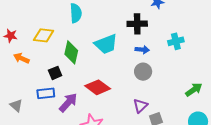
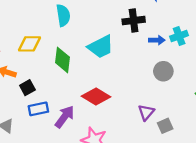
blue arrow: (142, 50) -> (157, 40), moved
gray circle: (143, 72) -> (163, 71), moved
black square: (55, 73) -> (27, 88), moved

